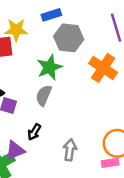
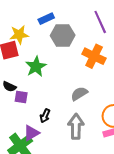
green star: (49, 67) -> (36, 67), moved
gray semicircle: (44, 95) -> (79, 94), moved, turned 42
gray arrow: (70, 150) -> (76, 126), size x1.4

